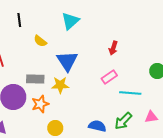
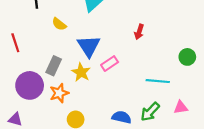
pink rectangle: (109, 77) -> (110, 64), moved
gray rectangle: (35, 79) -> (54, 66), turned -66
yellow star: (60, 85) -> (81, 72), turned 30

